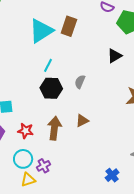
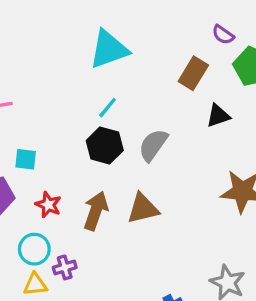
brown rectangle: (69, 26) -> (193, 73), moved
gray semicircle: (80, 82) -> (153, 145), size x1.5
brown triangle: (82, 121) -> (143, 208), size x1.5

